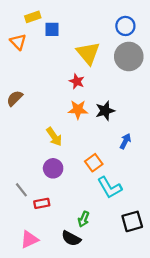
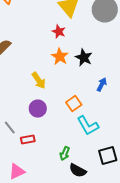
orange star: (78, 110) -> (60, 56), turned 30
black star: (105, 111) -> (84, 58), turned -30
black semicircle: (71, 238) -> (78, 170), moved

